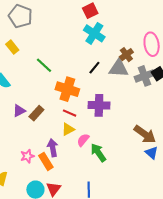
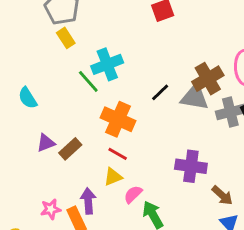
cyan cross: (94, 33) -> (107, 64), moved, turned 30
yellow rectangle: (12, 47) -> (66, 38), moved
brown cross: (126, 55) -> (208, 79), size x1.5
purple cross: (99, 105) -> (191, 166), moved
brown arrow: (145, 134) -> (222, 195), size x0.7

